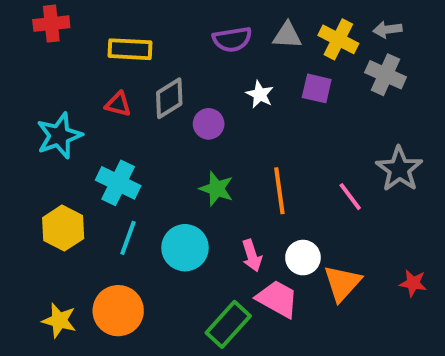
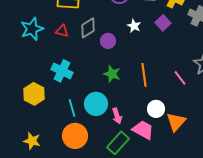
purple square: (317, 88) -> (163, 23), turned 35
cyan star: (59, 136) -> (32, 29), moved
cyan line: (128, 238) -> (72, 108), moved, turned -36
pink arrow: (252, 256) -> (117, 116), moved
orange circle: (118, 311) -> (75, 136), moved

